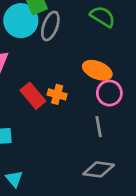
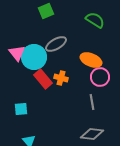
cyan circle: (21, 21) -> (34, 57), moved
gray ellipse: (50, 26) -> (56, 44), moved, turned 40

